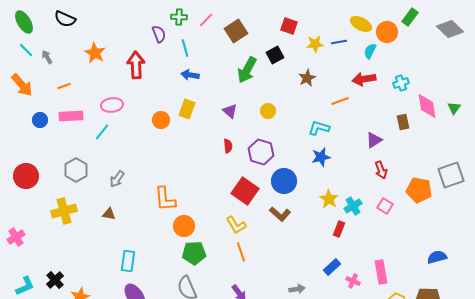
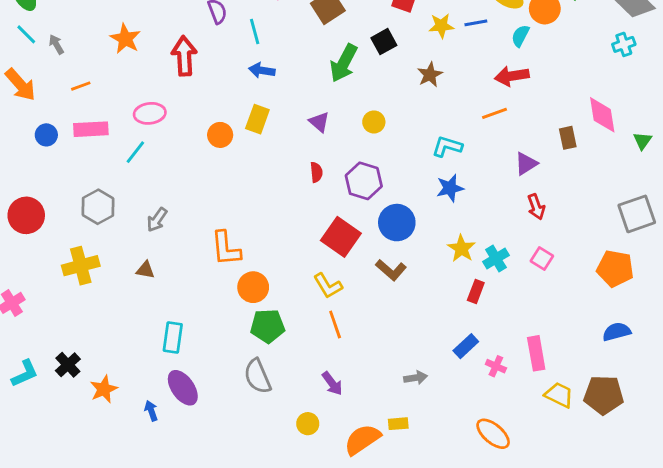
cyan cross: (401, 83) -> (624, 44), moved
orange line: (340, 101) -> (494, 113), moved
green triangle: (454, 108) -> (642, 141), moved
orange pentagon: (419, 190) -> (615, 269), moved

